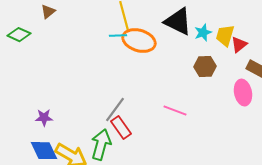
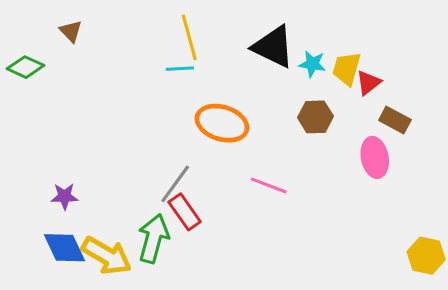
brown triangle: (48, 12) -> (71, 31), turned -35
cyan star: (203, 33) -> (312, 64), turned 30
orange ellipse: (139, 41) -> (222, 123), moved

